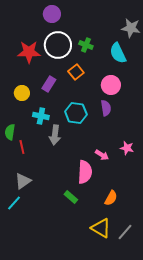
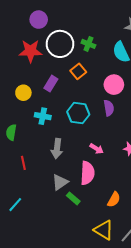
purple circle: (52, 14) -> (39, 20), moved
gray arrow: (55, 135) -> (57, 149), moved
red line: (22, 147) -> (23, 163), moved
pink arrow: (102, 155) -> (97, 149), moved
gray triangle: (23, 181) -> (60, 182), moved

